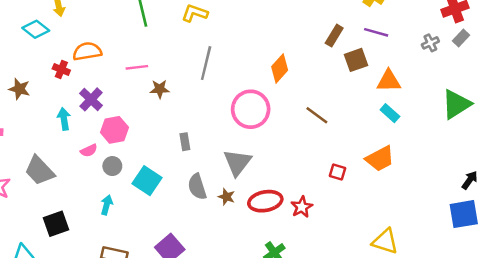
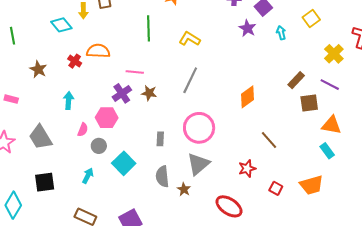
purple cross: (91, 99) -> (122, 93), moved
pink circle: (251, 109) -> (199, 128), moved
pink semicircle: (89, 151) -> (83, 130), turned -56
red ellipse: (265, 201) -> (229, 206), moved, turned 32
red star: (302, 207) -> (247, 168), moved

